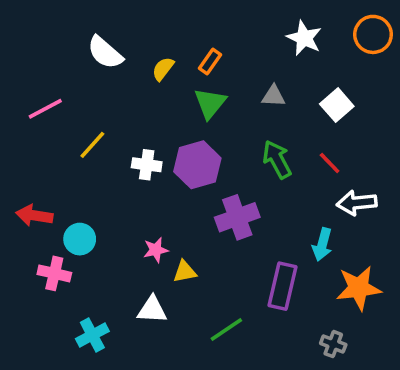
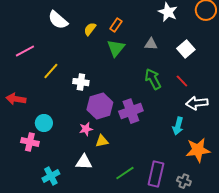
purple hexagon: (197, 165) -> (100, 106), moved
red arrow: (34, 215) -> (16, 99), moved
purple rectangle: (282, 286) -> (156, 174), moved

